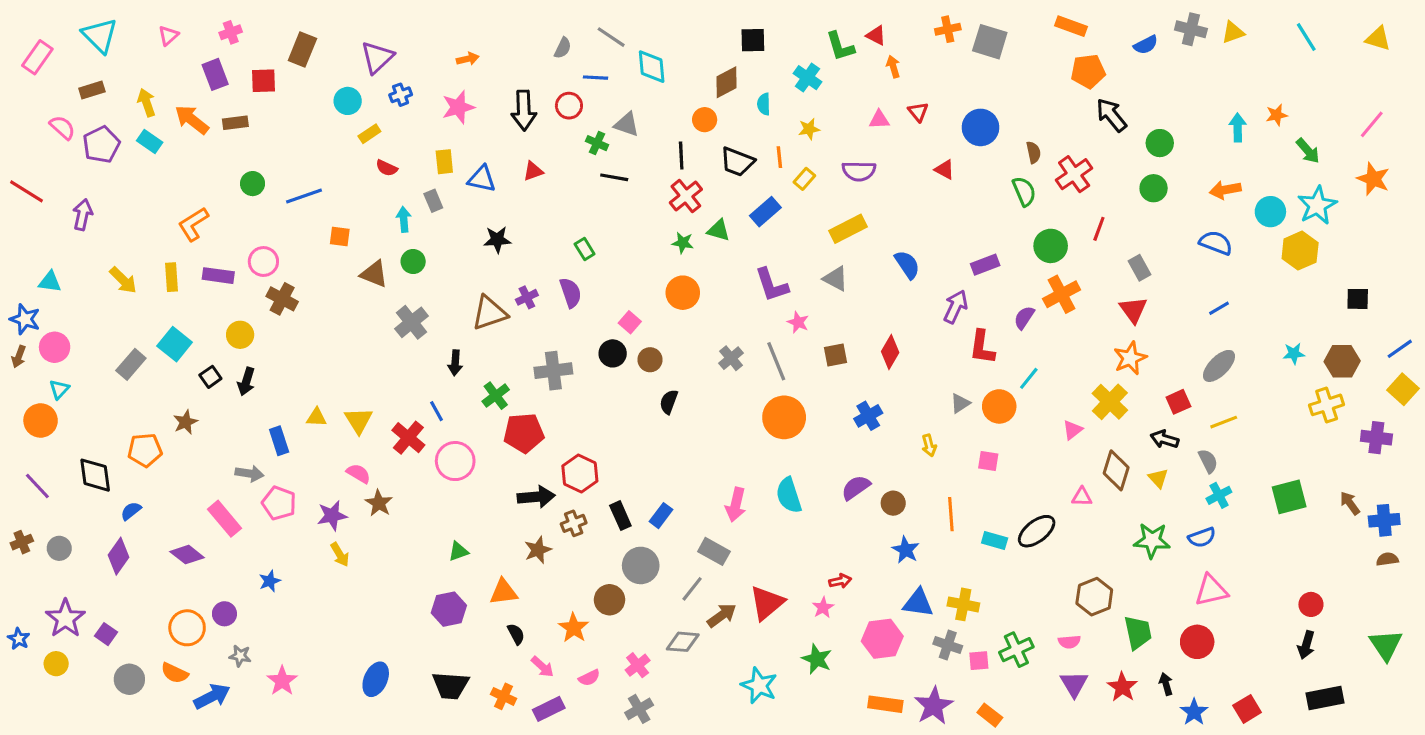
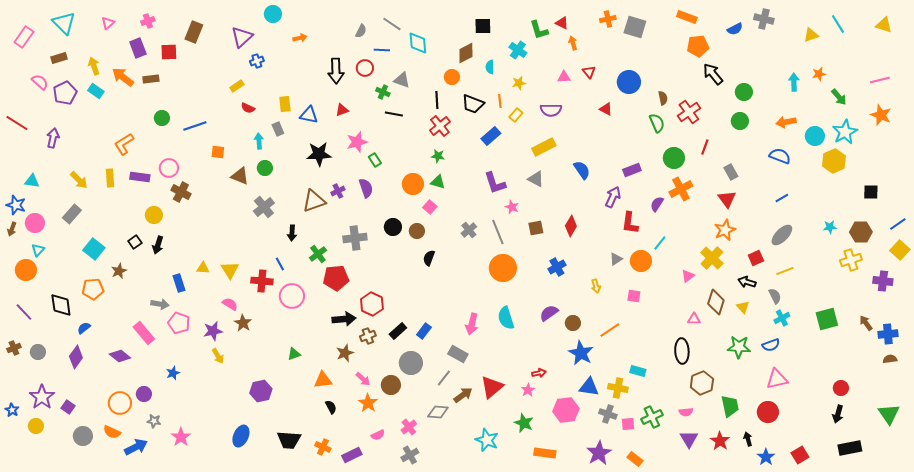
yellow triangle: (1233, 32) -> (811, 35), moved
cyan circle: (348, 101) -> (273, 14), moved
pink star: (458, 107) -> (357, 142), moved
pink line: (1372, 124) -> (880, 80), turned 36
green triangle: (719, 230) -> (438, 182), moved
black star: (497, 240) -> (319, 154), size x1.4
orange circle: (683, 293) -> (413, 184), moved
pink square: (630, 322) -> (430, 207), moved
cyan square: (175, 344) -> (94, 249), moved
gray rectangle: (131, 364) -> (72, 214), moved
red cross: (408, 438) -> (262, 281), turned -35
orange line: (951, 514) -> (610, 330), turned 60
black rectangle: (620, 516) -> (398, 331), turned 72
black ellipse: (1037, 531) -> (682, 351), moved, turned -55
cyan rectangle: (995, 541) -> (638, 371), moved
blue star: (906, 550) -> (581, 353), size x1.4
purple hexagon: (449, 609) -> (261, 391), moved
pink arrow: (542, 667) -> (363, 379), moved
orange rectangle: (885, 704) -> (545, 453), moved

